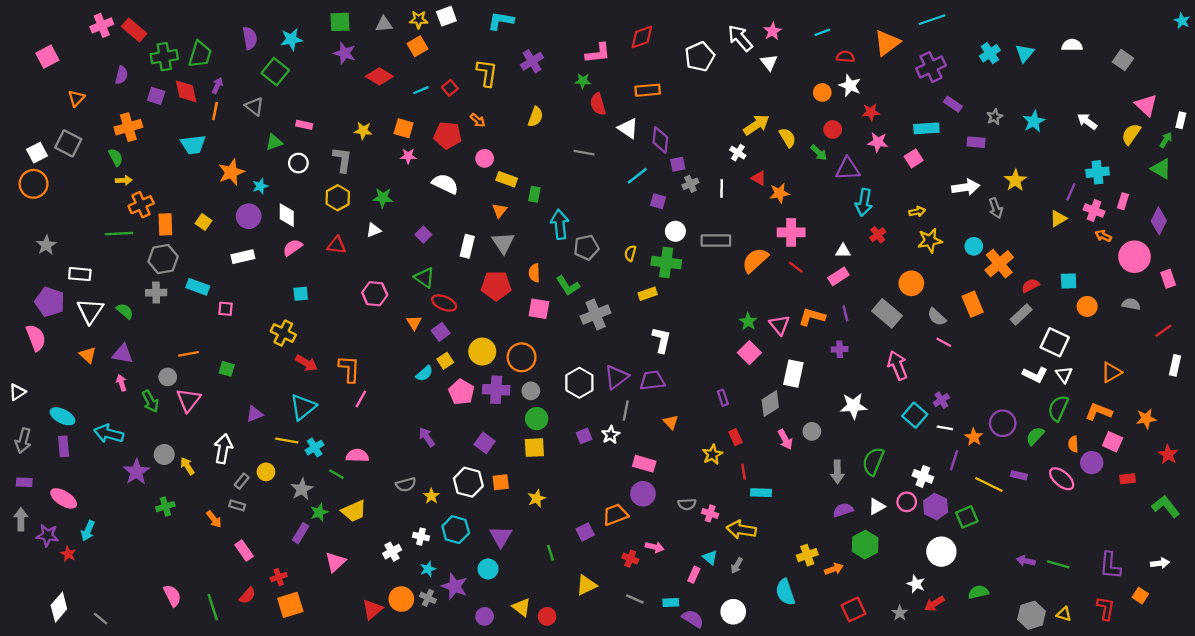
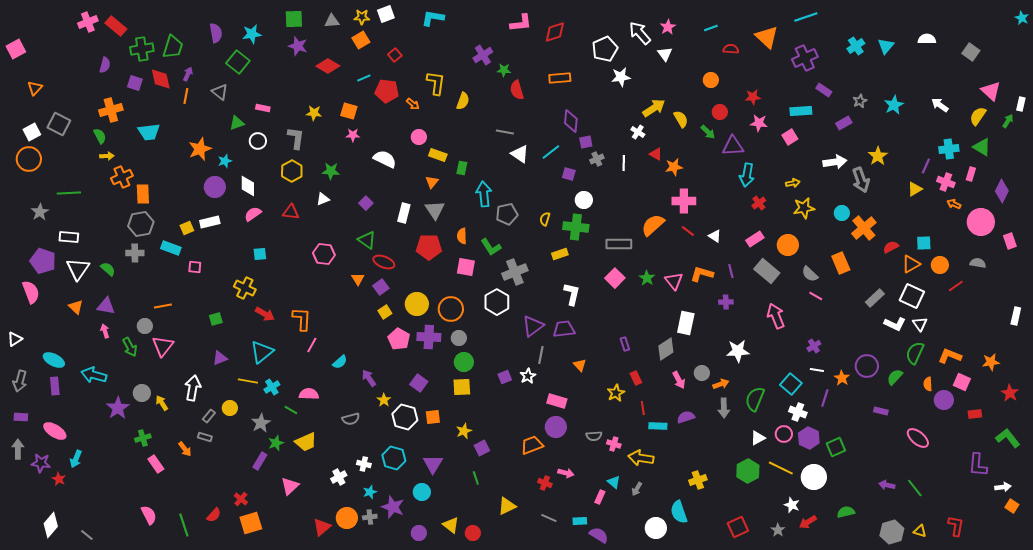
orange triangle: (887, 43) -> (767, 37), turned -40
pink L-shape: (598, 53) -> (521, 23), moved
pink square: (47, 57) -> (16, 49), moved
purple cross: (532, 61) -> (483, 55), moved
yellow L-shape: (487, 73) -> (436, 83), moved
white star: (850, 86) -> (621, 77), moved, turned -30
red square: (450, 88) -> (395, 55), moved
orange triangle: (76, 98) -> (35, 88), moved
white triangle: (628, 128) -> (520, 154), moved
red pentagon: (448, 135) -> (387, 91), moved
purple rectangle: (976, 142) -> (844, 123), turned -35
cyan trapezoid: (193, 145) -> (149, 132), moved
green triangle: (1161, 169) -> (982, 147), moved
gray arrow: (996, 208) -> (861, 180), size x1.4
yellow square: (204, 222) -> (187, 228), moved, turned 32
green line: (119, 234) -> (69, 193), moved
gray rectangle: (716, 241) -> (619, 244), moved
white triangle: (843, 251) -> (715, 236), moved, turned 32
pink rectangle: (838, 276) -> (755, 239), moved
gray rectangle: (1021, 315) -> (875, 298), moved
red line: (1163, 331) -> (956, 286), moved
pink square: (749, 353) -> (615, 278), moved
green square: (227, 369) -> (216, 319), moved, turned -32
orange triangle: (1111, 372) -> (911, 264), moved
cyan semicircle: (424, 374) -> (340, 362), moved
white hexagon: (579, 383) -> (497, 302), moved
cyan square: (915, 415) -> (791, 384), moved
pink ellipse: (1062, 479) -> (918, 438), moved
yellow line: (989, 485) -> (781, 468), moved
yellow star: (431, 496) -> (384, 400), moved
purple semicircle: (843, 510) -> (686, 417), moved
purple square: (585, 532) -> (482, 448), moved
pink rectangle: (244, 550) -> (156, 464), moved
green line: (1058, 564) -> (915, 488), turned 36
purple L-shape: (1110, 565) -> (978, 465), moved
orange arrow: (834, 569) -> (721, 384), moved
red cross: (279, 577) -> (241, 499), turned -32
orange square: (1140, 596) -> (1012, 506), moved
gray cross: (428, 598) -> (370, 517), turned -32
white circle: (733, 612) -> (656, 528), moved

